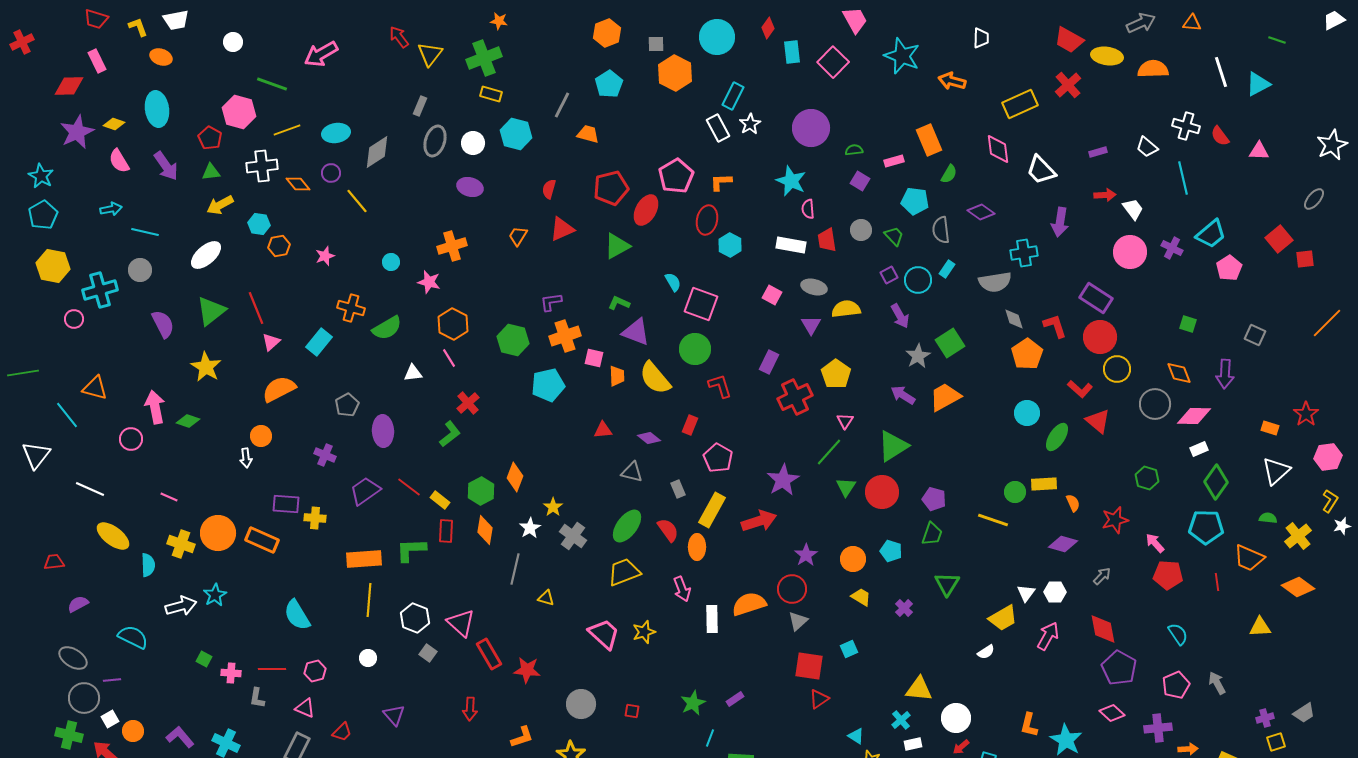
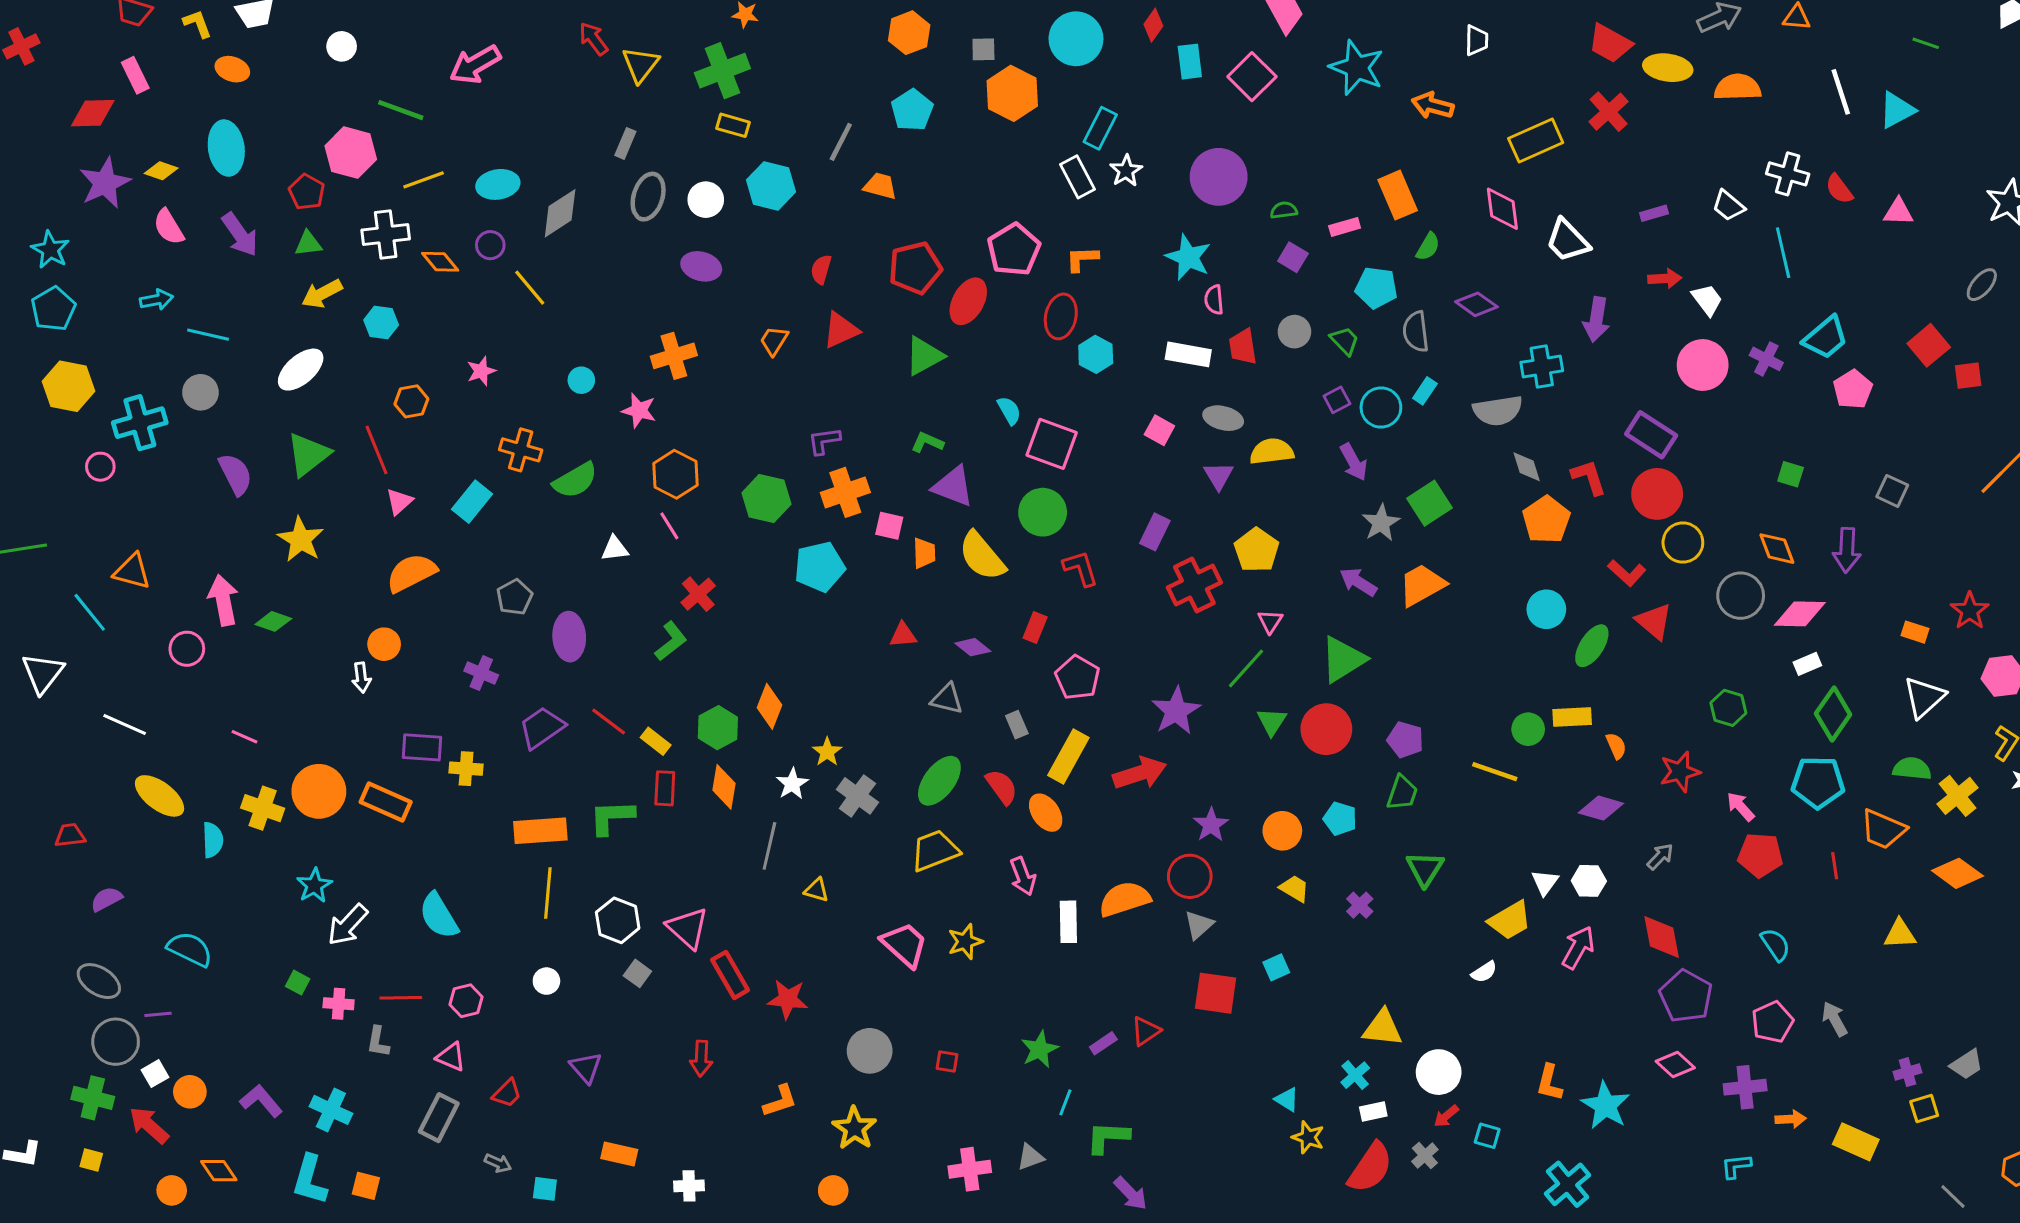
orange hexagon: (279, 246) -> (411, 401), moved
green semicircle: (1268, 518) -> (1912, 769), size x1.4
orange ellipse: (697, 547) -> (1046, 813), turned -35
white arrow: (181, 606) -> (348, 925), moved, turned 148
red triangle: (819, 699) -> (1146, 1031), moved

